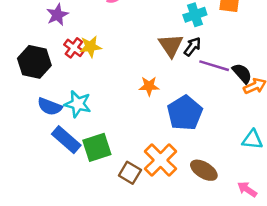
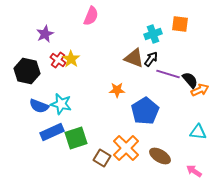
brown triangle: (171, 45) -> (134, 58), turned -35
yellow star: (90, 47) -> (71, 59), turned -30
blue rectangle: (66, 140) -> (52, 132), turned -65

